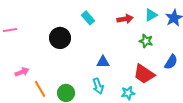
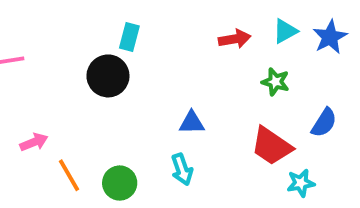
cyan rectangle: (88, 18) -> (129, 37), moved, turned 56
cyan star: (128, 93) -> (301, 183), moved

